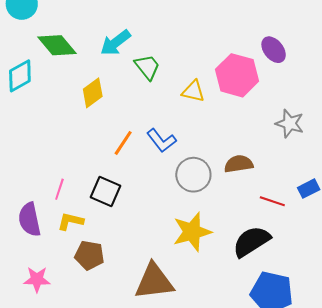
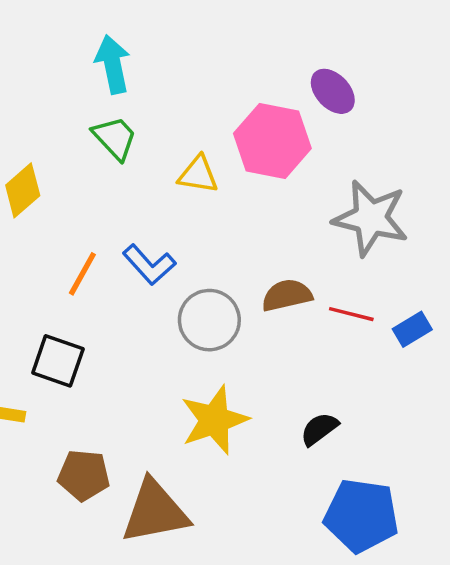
cyan arrow: (115, 43) -> (113, 64), moved, turned 120
gray star: (290, 124) -> (371, 218), size x1.5
red line: (272, 201) -> (351, 314), moved
black semicircle: (251, 241) -> (319, 429), size x0.6
brown pentagon: (89, 255) -> (84, 475), moved

